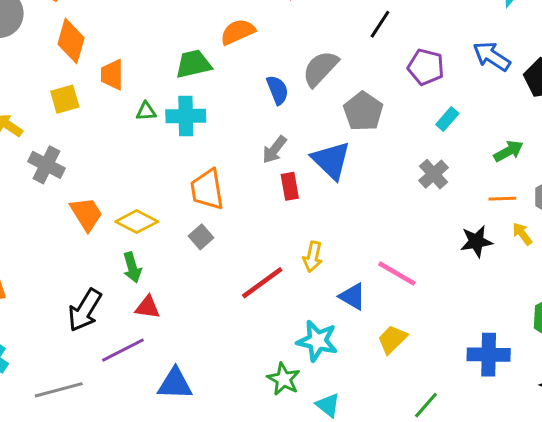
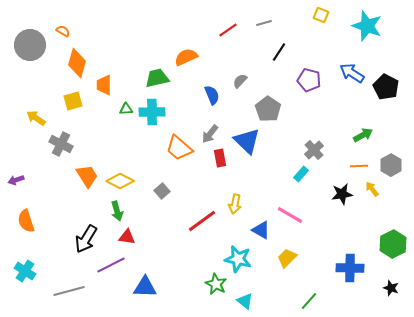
gray semicircle: (320, 69) -> (240, 81), size x0.6
cyan rectangle: (447, 119) -> (301, 174), moved
orange trapezoid: (207, 189) -> (179, 148), moved, turned -40

